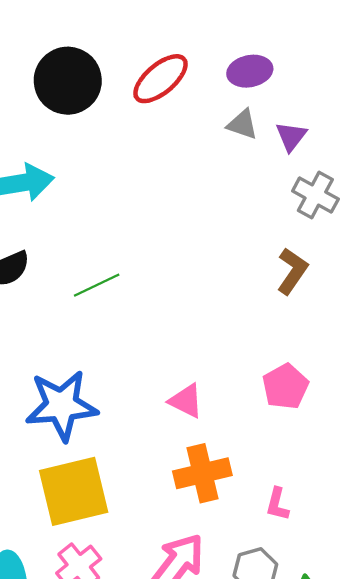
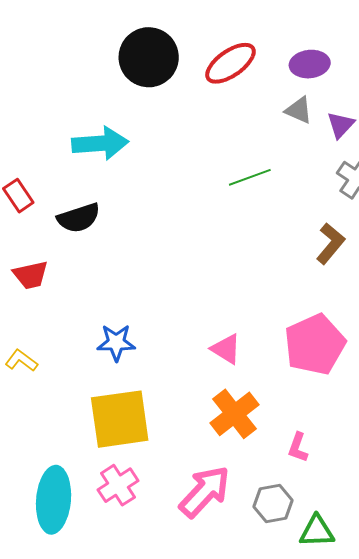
green line: (97, 285) -> (250, 177), moved
pink pentagon: (285, 386) -> (315, 344), size x1.5
blue star: (62, 405) -> (116, 343), size x0.6
orange cross: (202, 473) -> (235, 414), turned -30

